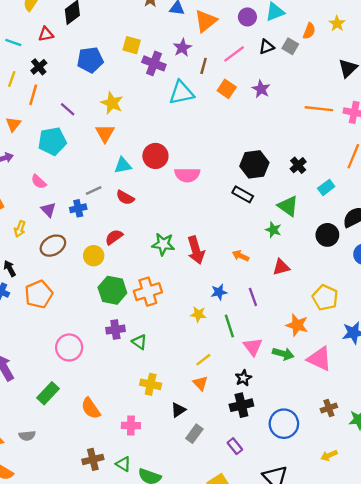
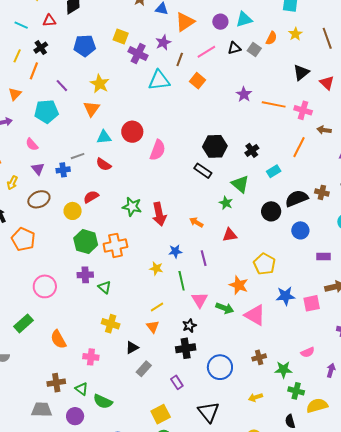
purple star: (261, 89) -> (244, 94), moved
pink semicircle: (187, 175) -> (158, 150), turned -75
orange pentagon: (39, 294) -> (23, 239), turned -30

